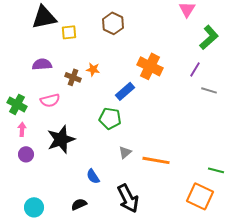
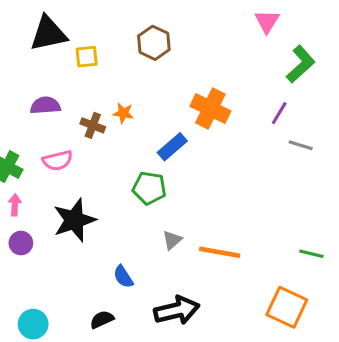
green line: (216, 170) -> (311, 254), moved
black arrow: (128, 198) -> (177, 310), turned -76

